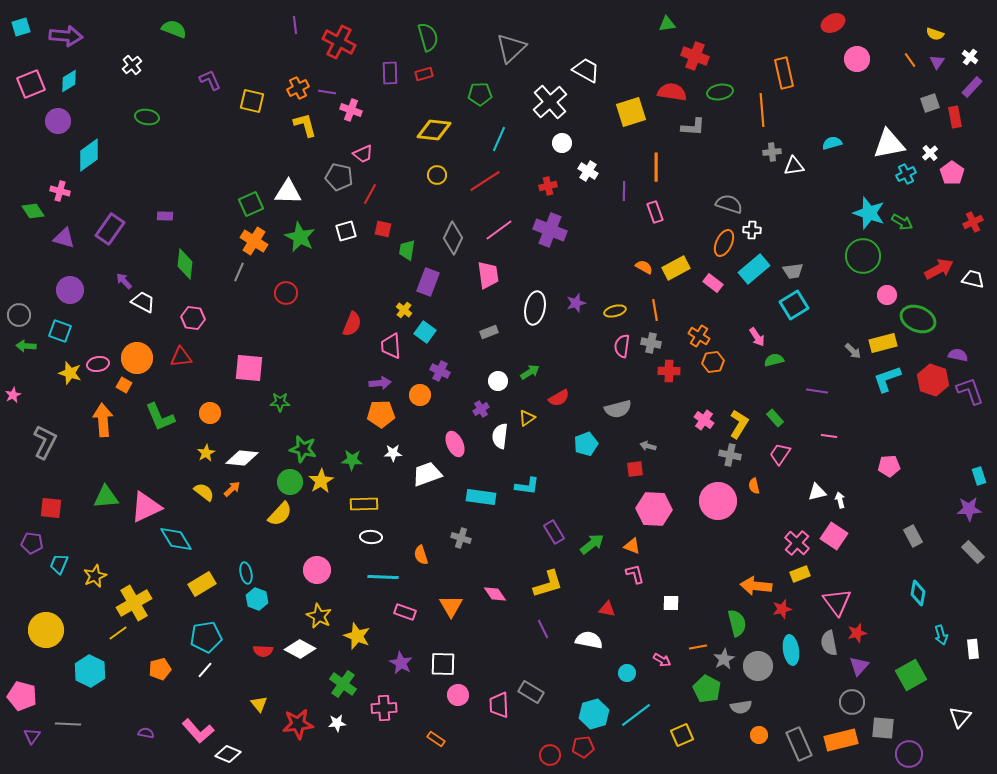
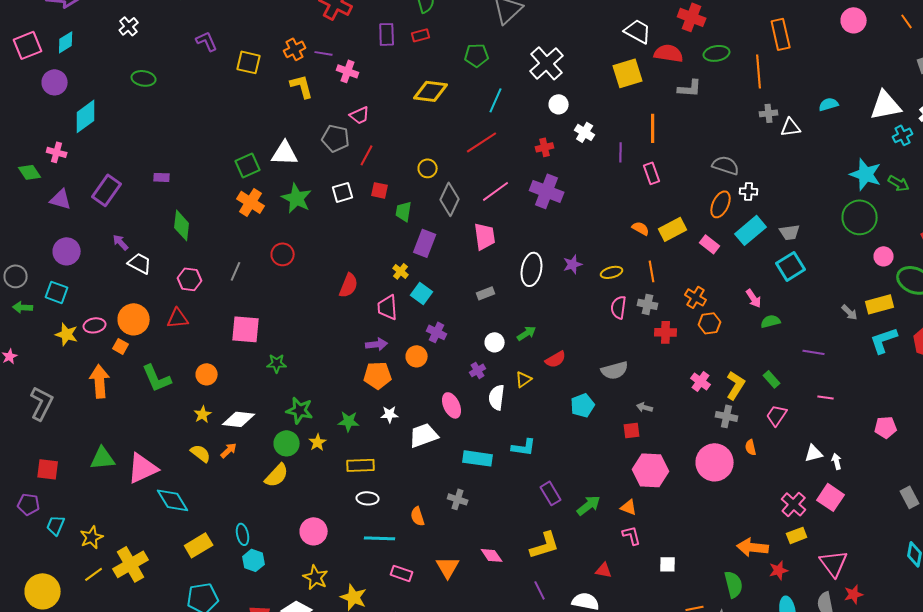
white trapezoid: (586, 70) -> (638, 31), moved
yellow circle: (437, 175) -> (428, 168), moved
gray line: (239, 272) -> (236, 271), moved
yellow star: (321, 481) -> (318, 442), size x0.7
yellow line: (118, 633) -> (94, 574), moved

